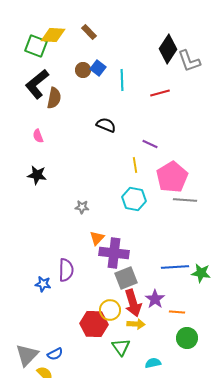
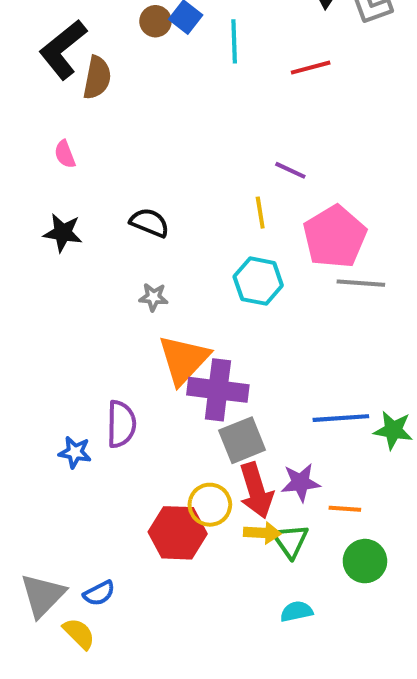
black semicircle: (106, 125) -> (149, 223), moved
orange triangle: (97, 238) -> (184, 360), size x1.8
purple star: (155, 299) -> (301, 482), turned 30
green triangle: (121, 347) -> (290, 541), moved

